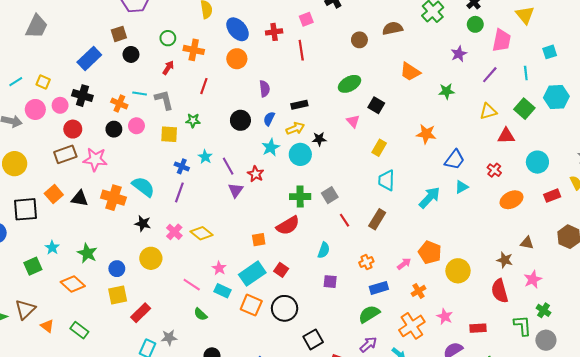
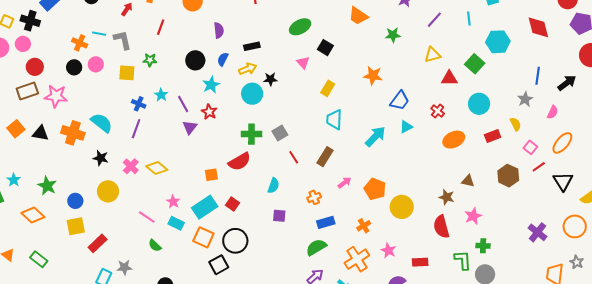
black cross: (82, 96) -> (30, 21), moved
green square: (524, 109) -> (475, 64), moved
cyan star: (271, 147) -> (211, 85), moved
pink arrow: (404, 264) -> (345, 183), moved
green cross: (543, 310) -> (483, 246), turned -32
black square: (313, 339) -> (219, 265), moved

